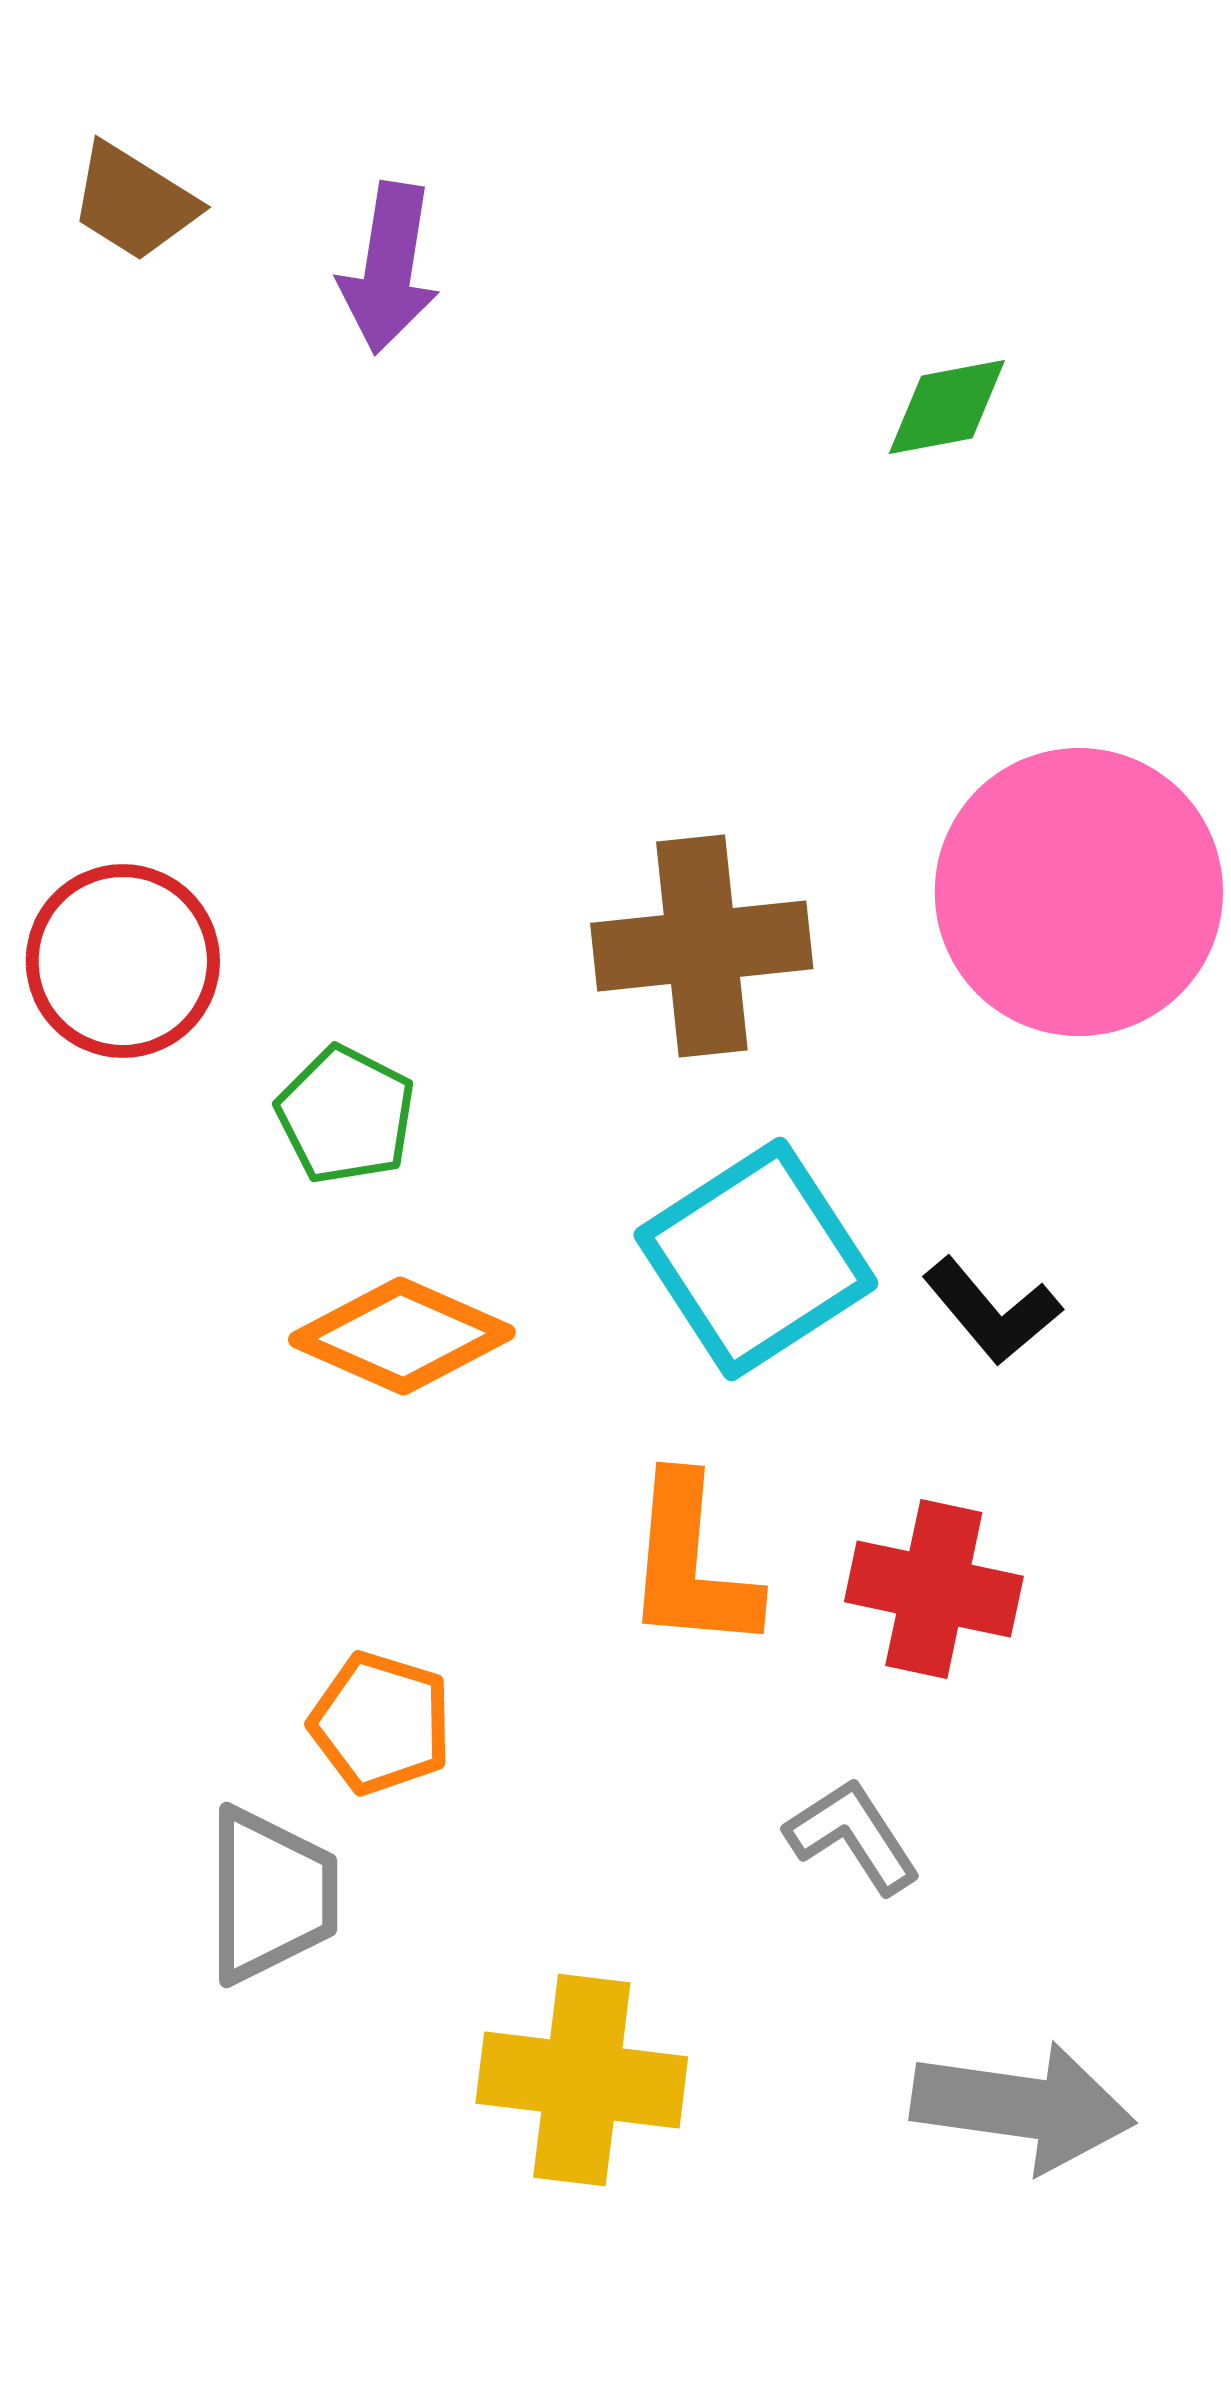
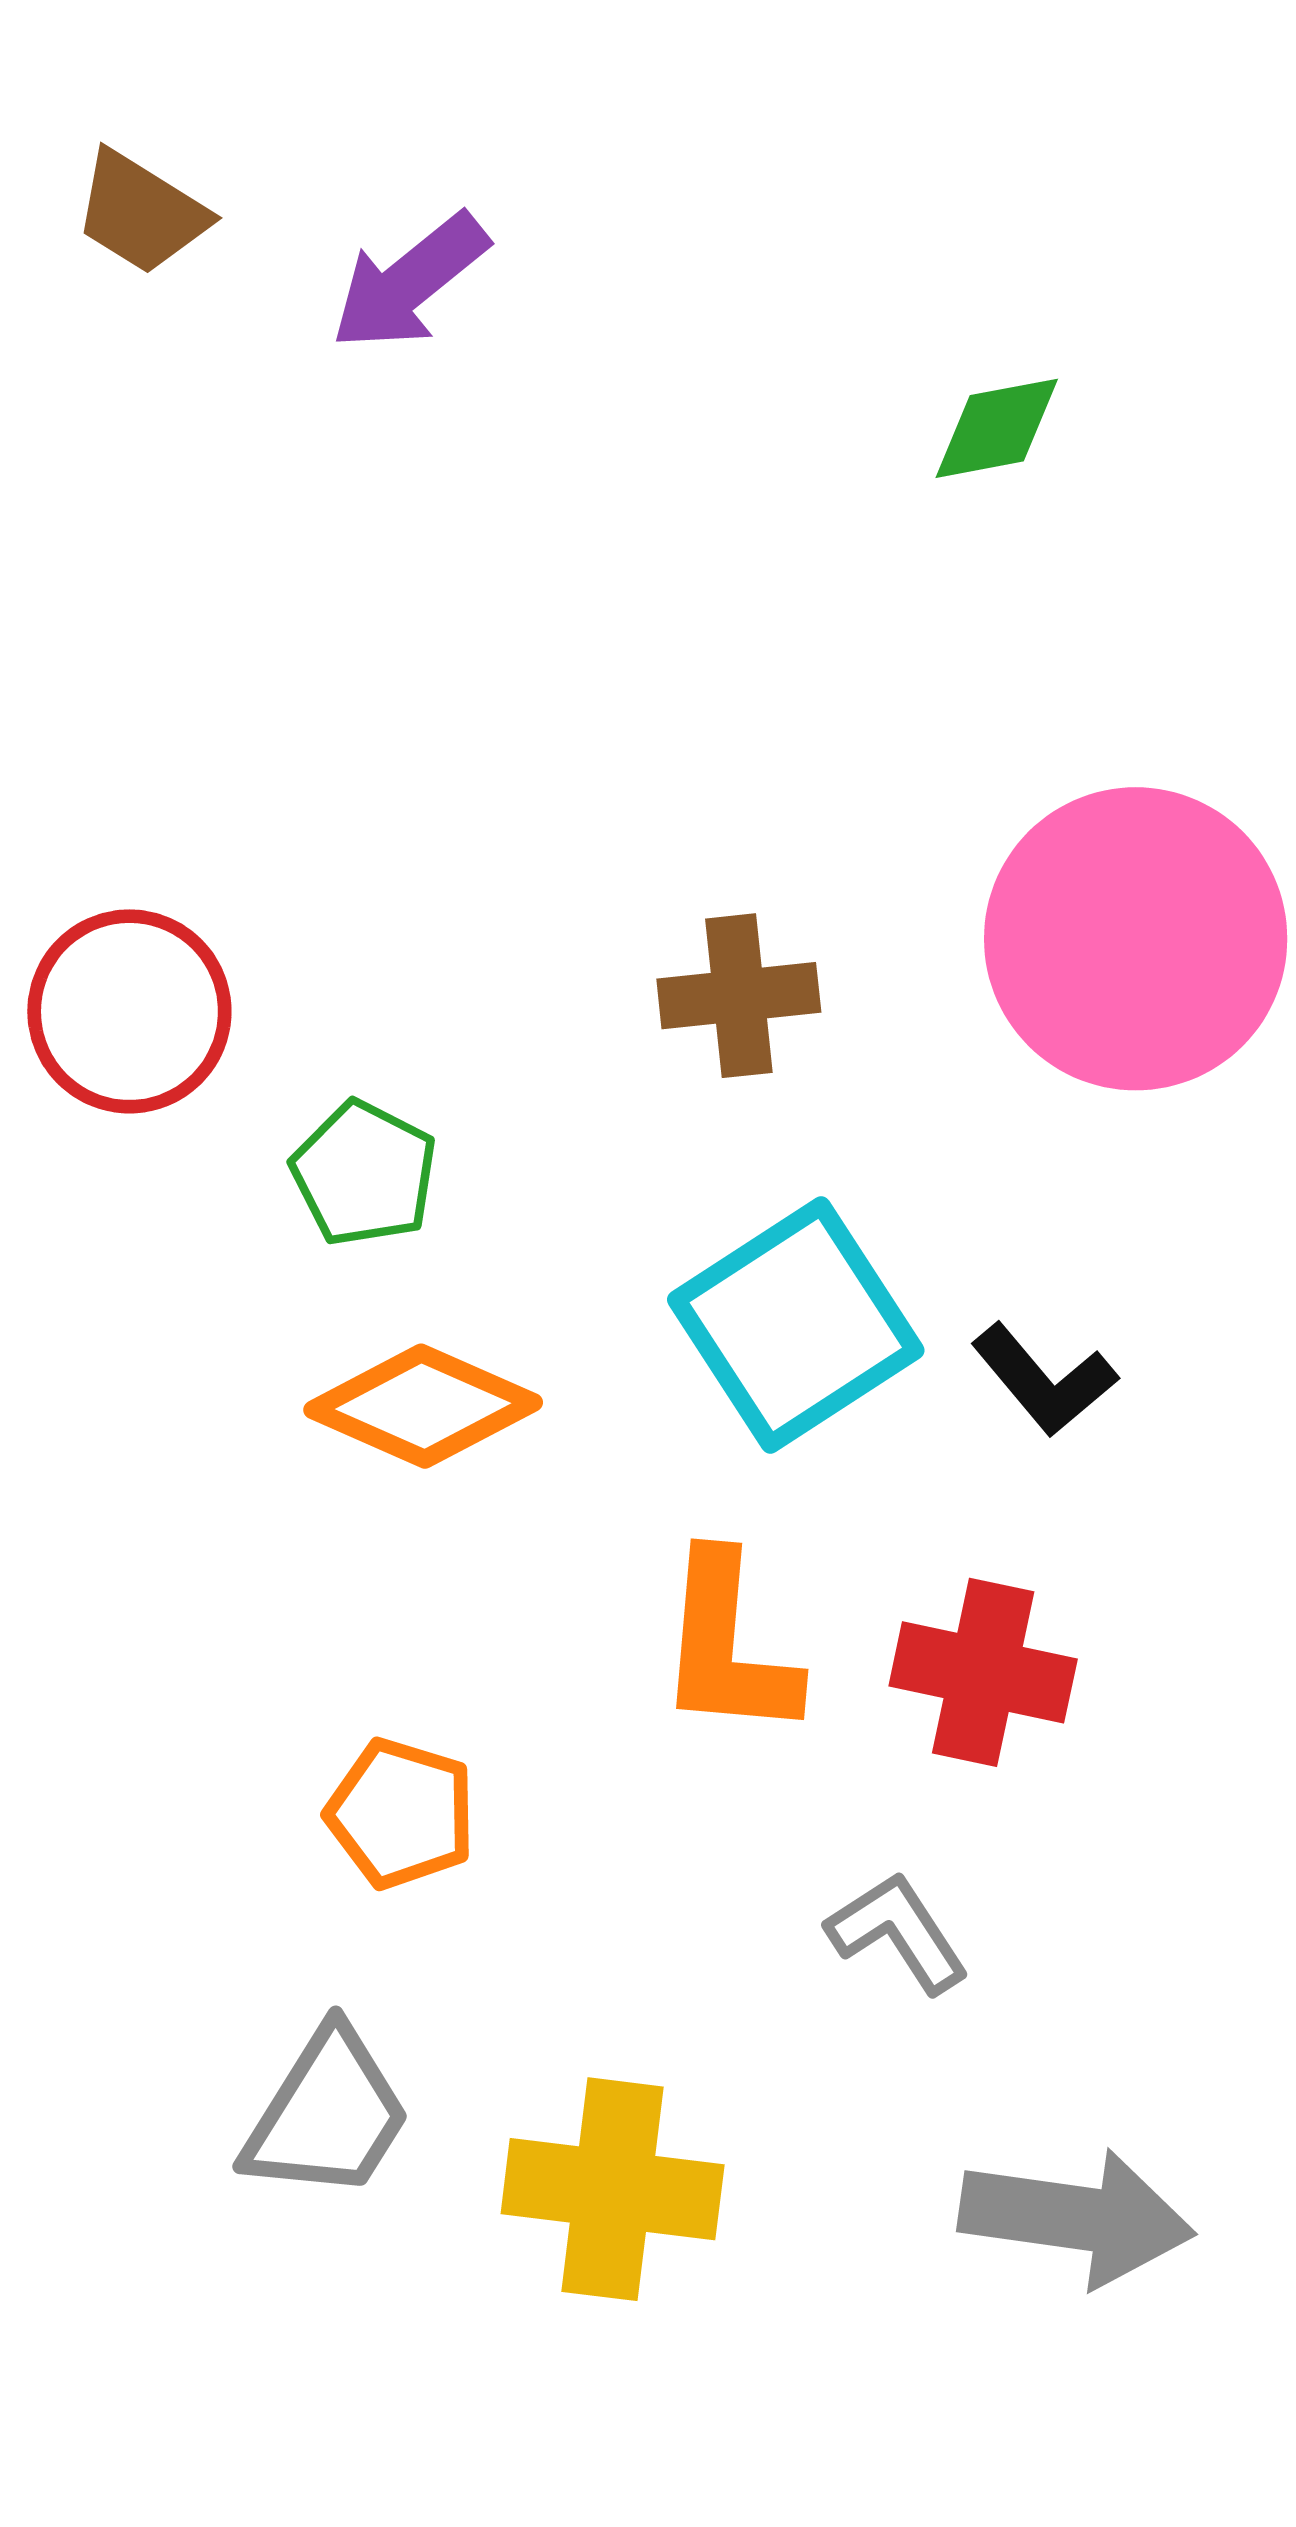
purple arrow: (389, 268) -> (409, 282), turned 42
brown cross: (702, 946) -> (739, 996), size x0.7
gray trapezoid: (271, 1895) -> (327, 2114), moved, turned 32

